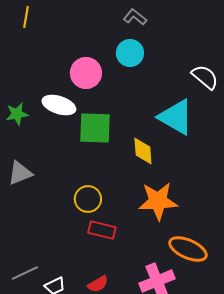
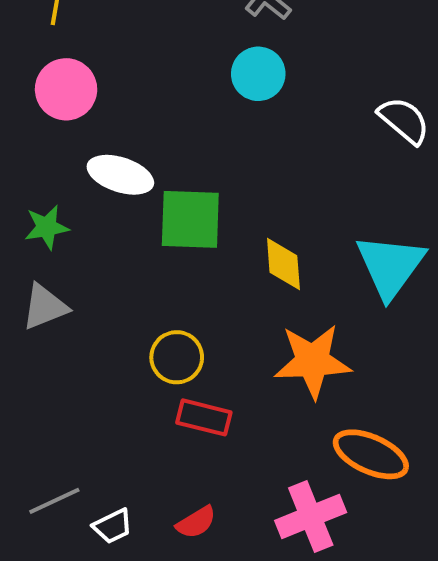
pink circle: (86, 73) -> (66, 89), moved
green star: (17, 114) -> (47, 227), moved
cyan triangle: (176, 117) -> (390, 266), moved, turned 36

